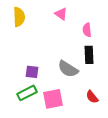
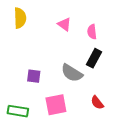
pink triangle: (61, 14) -> (64, 24), moved
black rectangle: (89, 55) -> (94, 58), turned 30
green rectangle: (27, 93) -> (18, 111), moved, turned 36

